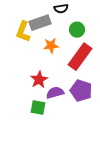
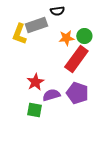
green circle: (77, 30) -> (84, 36), moved
orange star: (51, 46) -> (66, 38), moved

